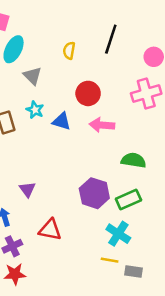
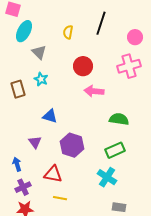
blue triangle: (62, 121) -> (50, 116), moved
purple hexagon: (94, 193) -> (72, 145), moved
yellow line: (110, 260) -> (60, 198), moved

